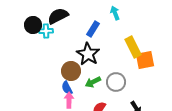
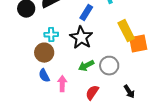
cyan cross: (46, 31) -> (51, 35), moved
brown circle: (71, 71) -> (44, 53), moved
blue semicircle: (67, 88) -> (44, 76), moved

